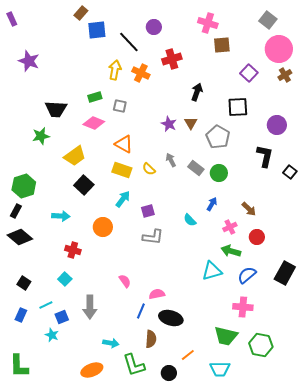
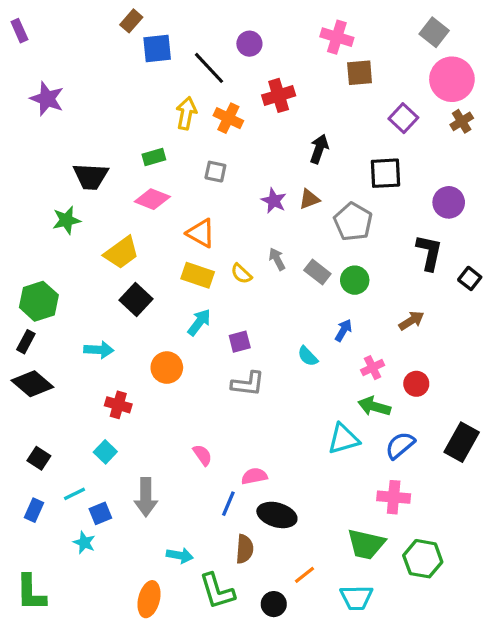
gray square: (120, 106) -> (215, 172), moved
brown triangle: (191, 123) -> (309, 199), turned 40
brown arrow: (249, 209) -> (411, 321), moved, turned -77
orange ellipse: (92, 370) -> (149, 599), turned -55

